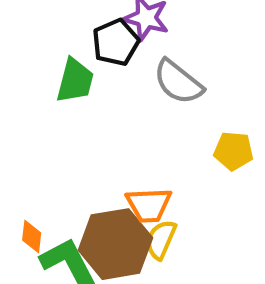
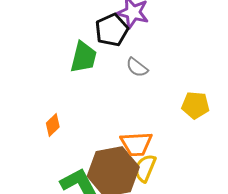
gray semicircle: (178, 82) -> (137, 67), moved, size x0.6
orange diamond: (32, 237) -> (53, 125), moved, turned 40

